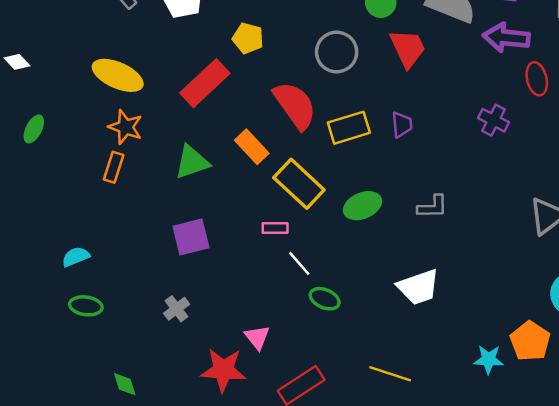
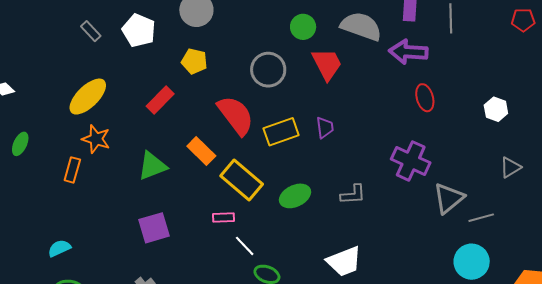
yellow ellipse: (118, 75) -> (88, 97), turned -66
red ellipse: (537, 79) -> (425, 98), moved
red rectangle: (205, 83) -> (160, 100), size x0.7
purple cross: (494, 120) -> (411, 161), moved, size x1.5
orange rectangle: (114, 167) -> (72, 170), moved

